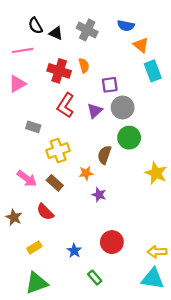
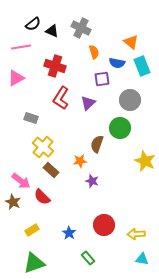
black semicircle: (35, 26) -> (33, 24), turned -98
blue semicircle: (126, 26) -> (117, 63), moved
orange semicircle: (84, 65) -> (94, 52), moved
gray circle: (123, 107) -> (130, 100), moved
yellow cross: (58, 151) -> (43, 147), moved, turned -30
pink arrow: (27, 179) -> (21, 181), moved
yellow arrow: (157, 252) -> (136, 234), moved
cyan triangle: (153, 279) -> (142, 259), size x0.6

